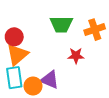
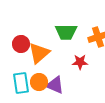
orange triangle: (17, 55) -> (39, 53), moved
orange circle: (33, 86) -> (39, 82), moved

